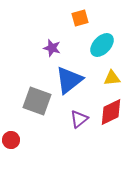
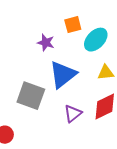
orange square: (80, 18) -> (73, 25), moved

